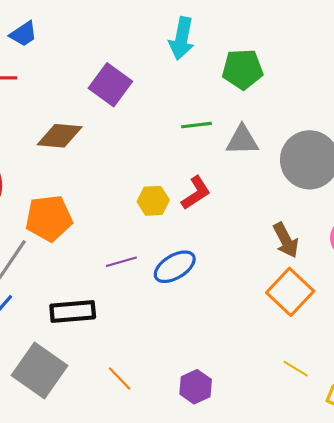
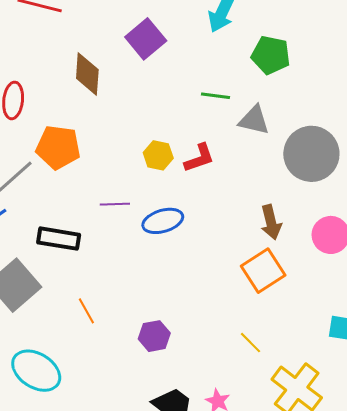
brown diamond: (60, 136) -> (87, 74), turned 75

